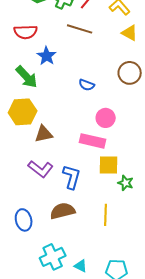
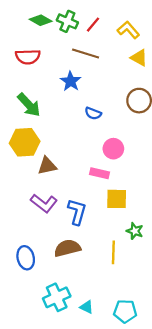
blue star: (47, 56) -> (71, 81), moved
pink rectangle: (93, 141) -> (99, 173), size x0.7
green star: (126, 183) -> (135, 231), moved

